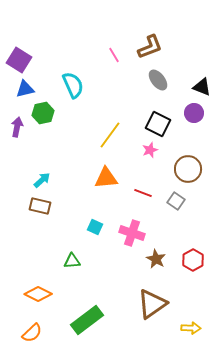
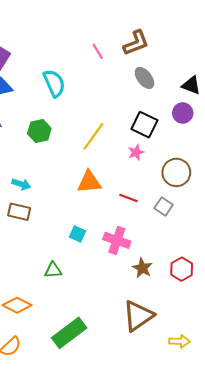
green hexagon: (43, 113) -> (39, 131), moved
cyan arrow: (42, 180) -> (21, 184), turned 60

